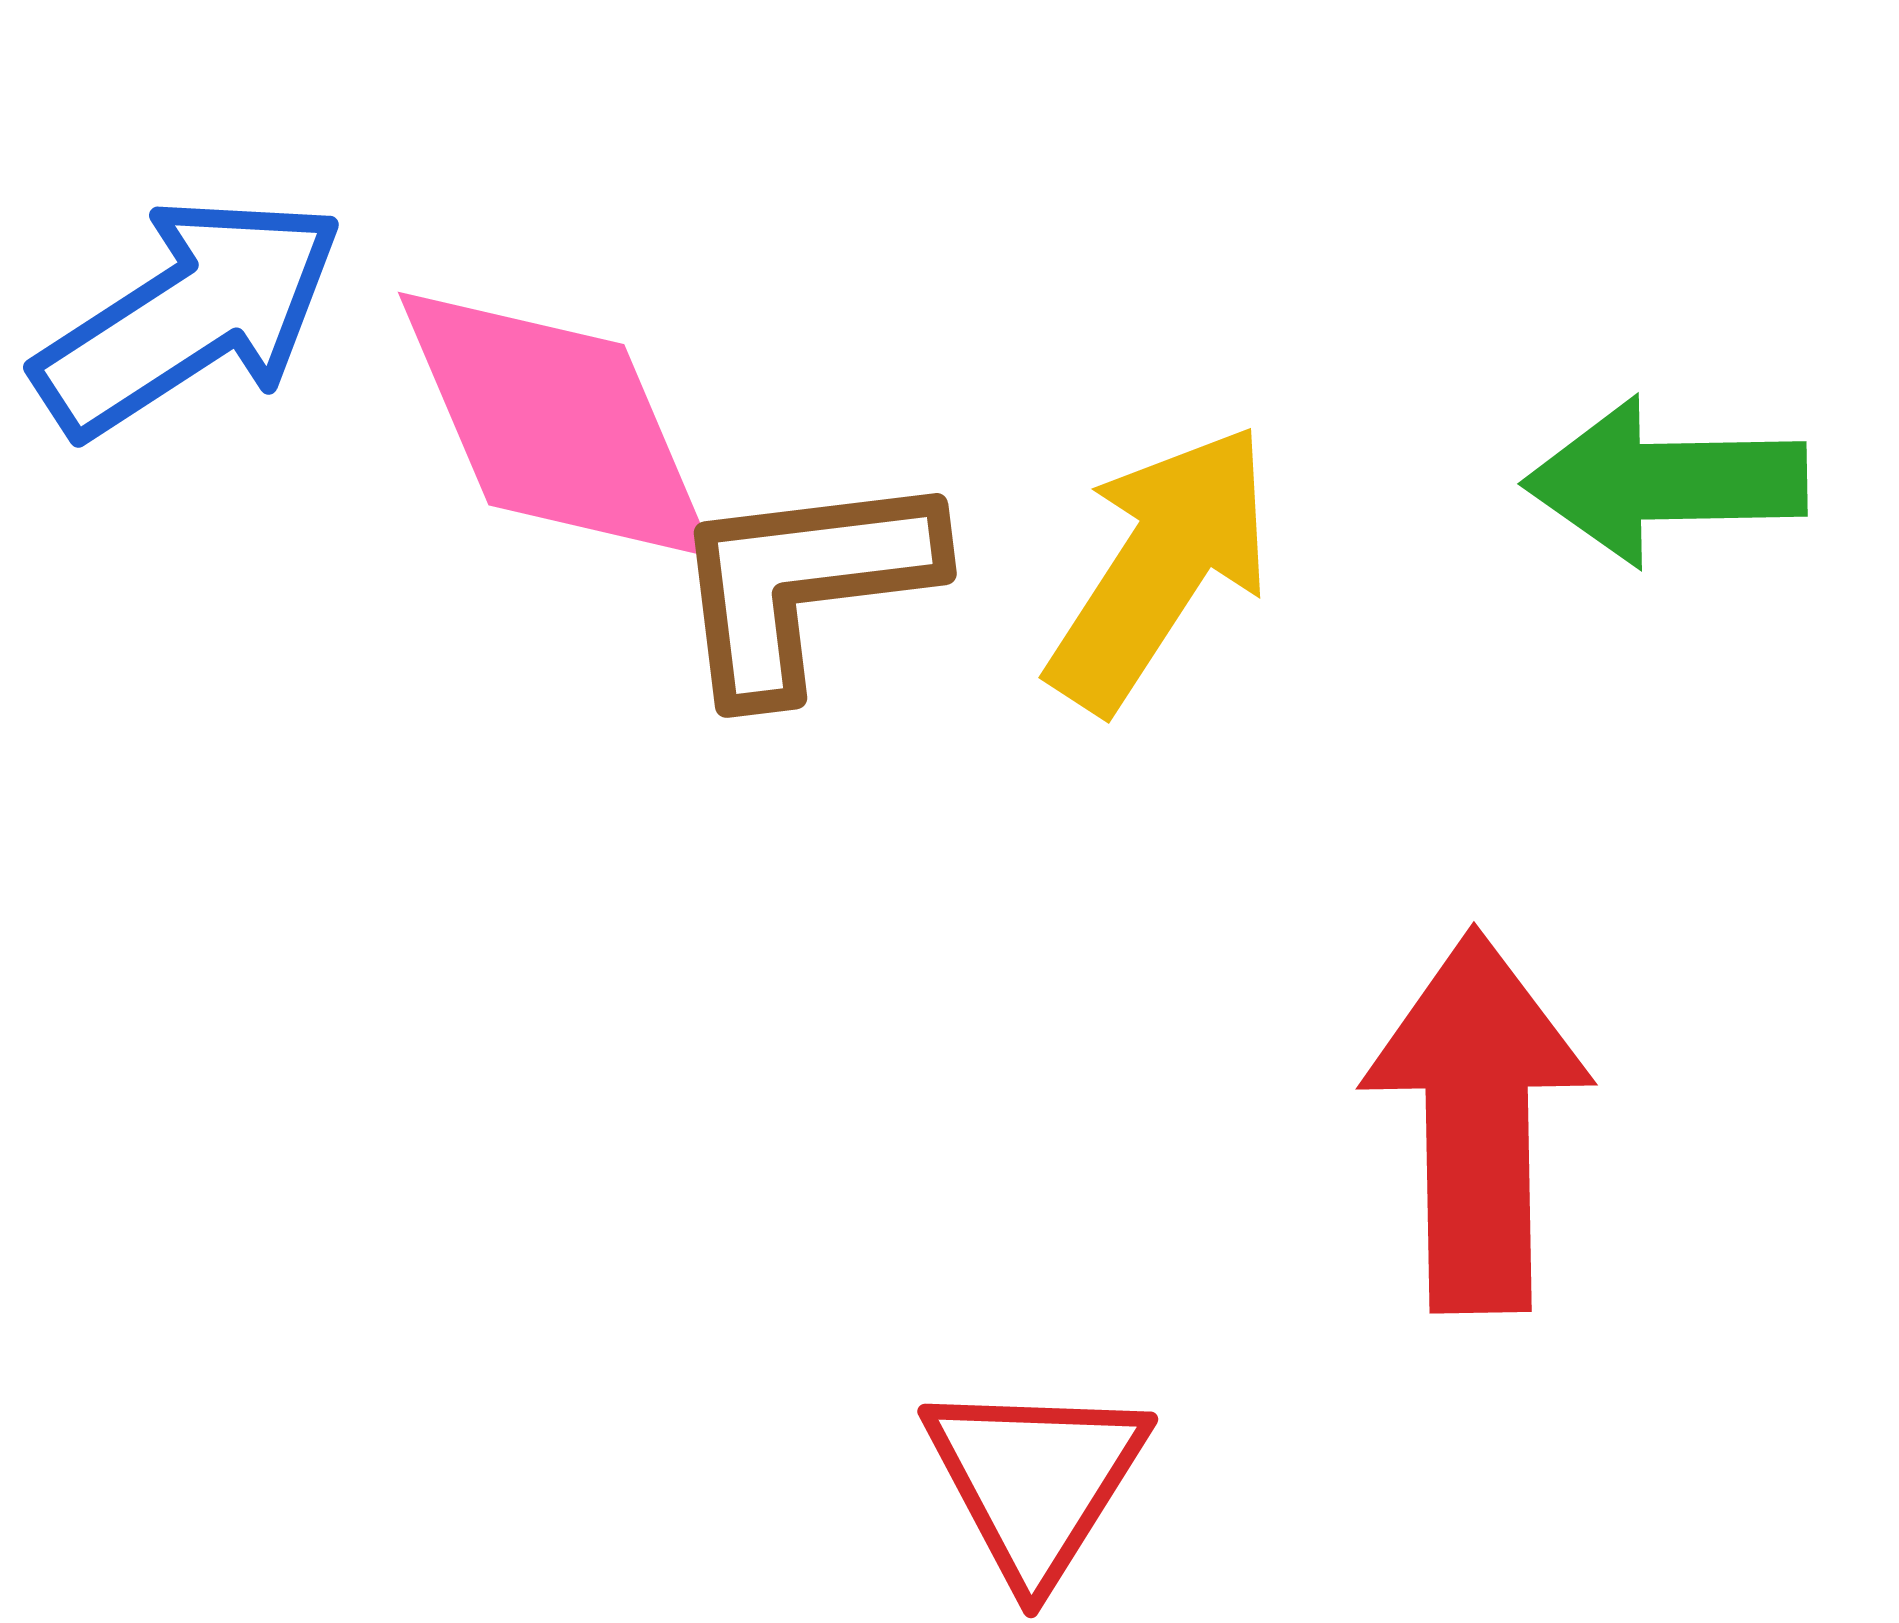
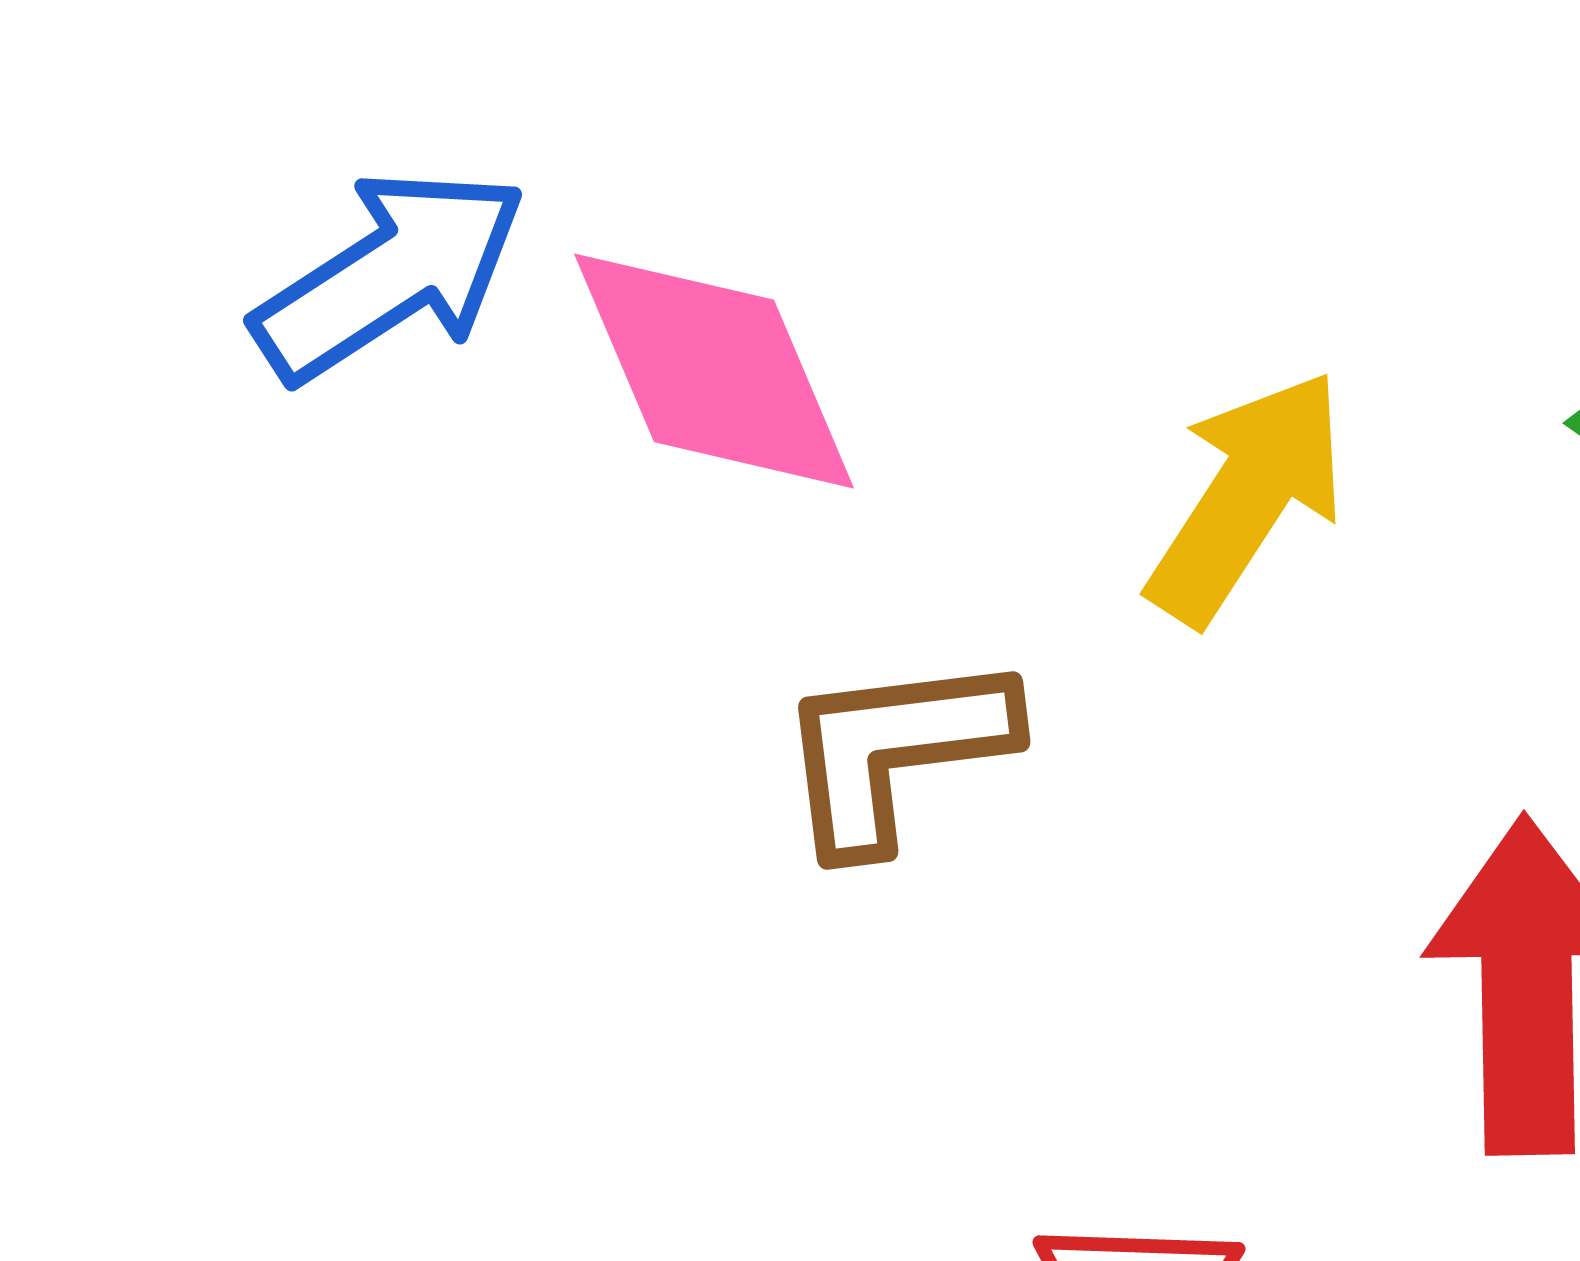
brown L-shape: (803, 583) -> (895, 751), moved

